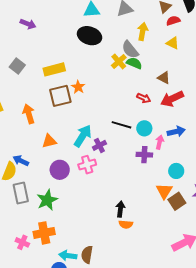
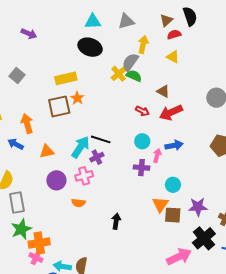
gray semicircle: (130, 50) -> (130, 62), turned 72
yellow rectangle: (54, 69) -> (66, 78), moved
black line: (122, 125) -> (101, 139), moved
blue arrow: (21, 161) -> (16, 144), moved
green star: (47, 200) -> (21, 229), moved
brown square: (177, 201) -> (173, 215), turned 36
orange semicircle: (126, 224) -> (78, 203), moved
pink cross: (22, 242) -> (36, 258), moved

